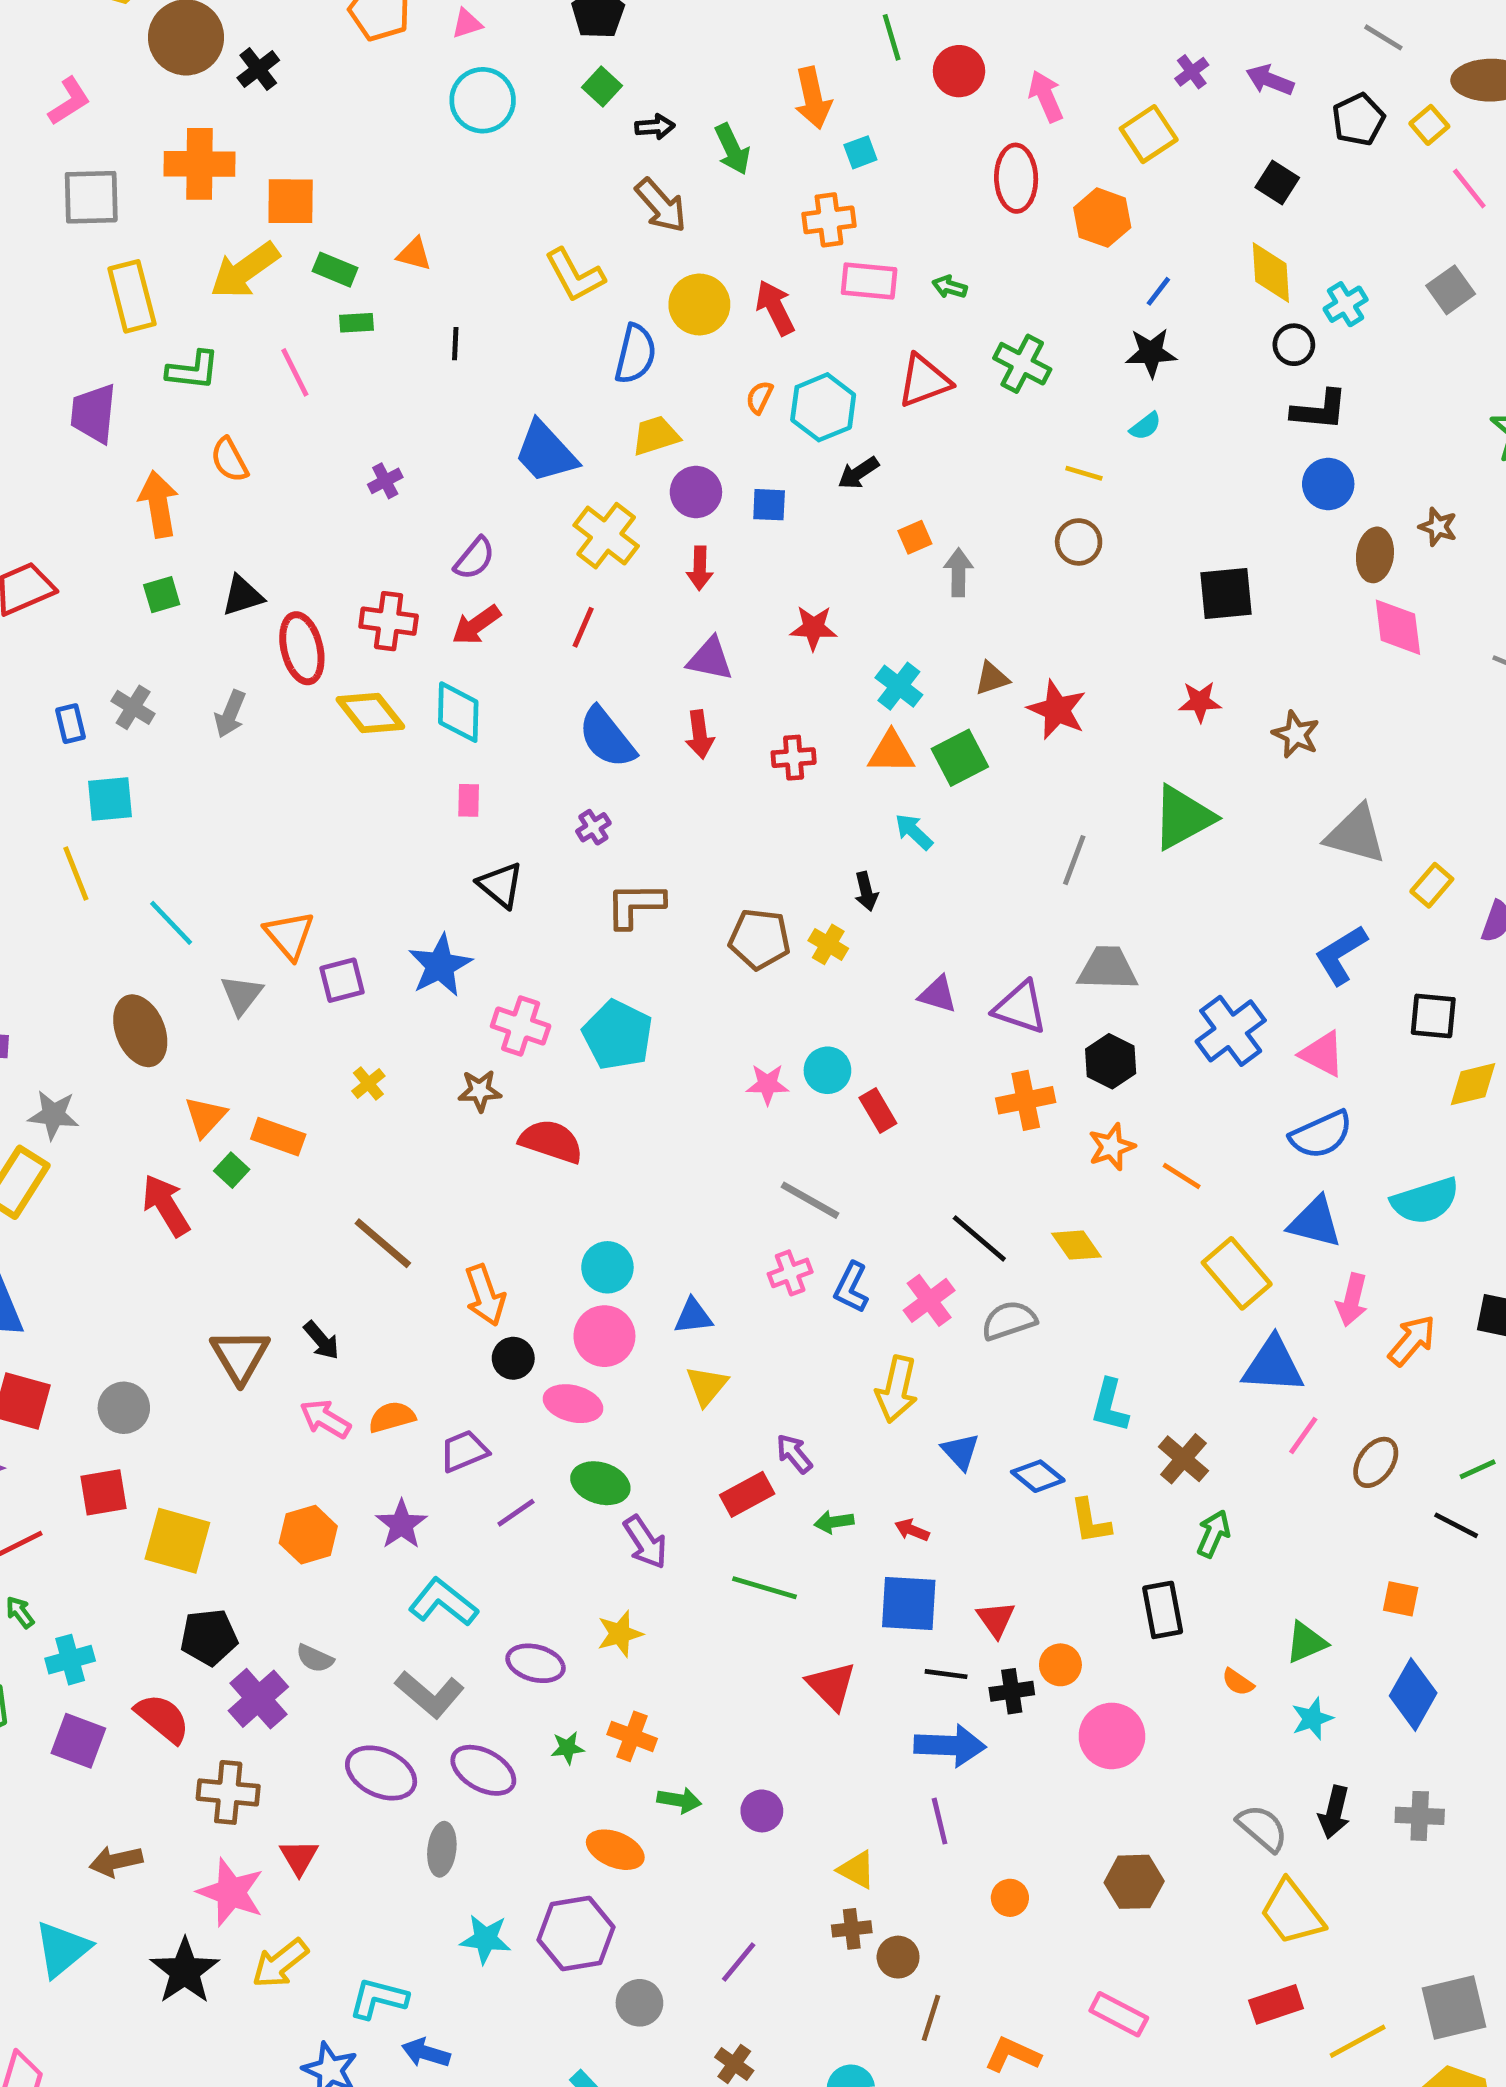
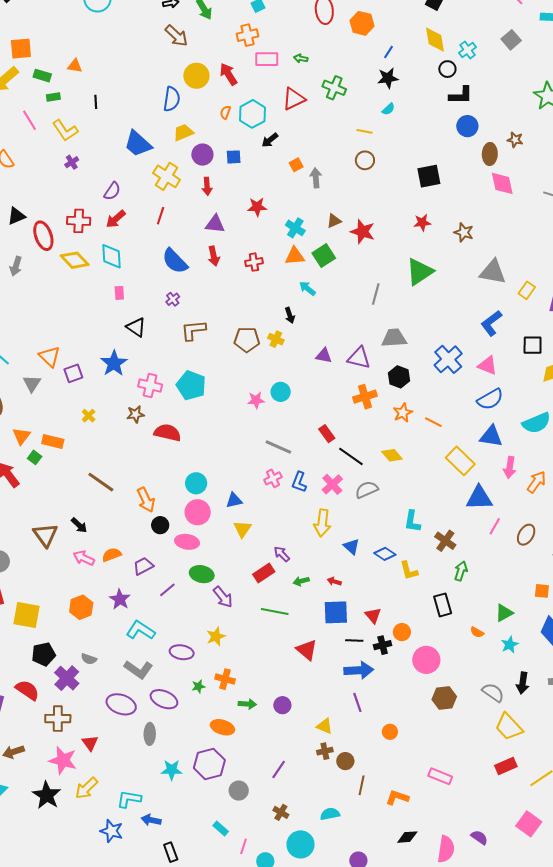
yellow L-shape: (575, 275) -> (65, 130), moved
red rectangle: (878, 1110) -> (327, 434), moved
brown hexagon: (1134, 1882) -> (444, 698), moved

